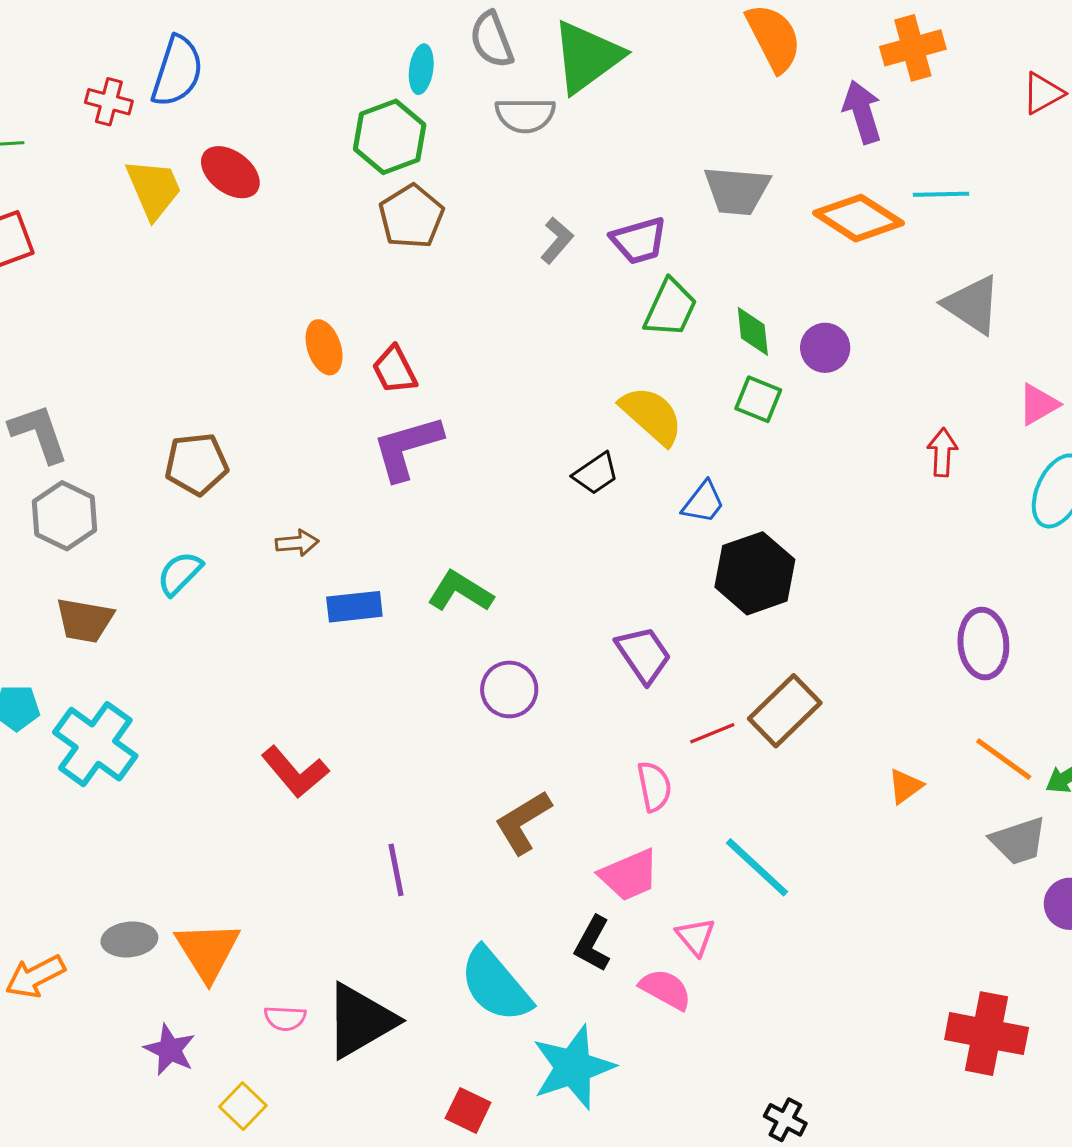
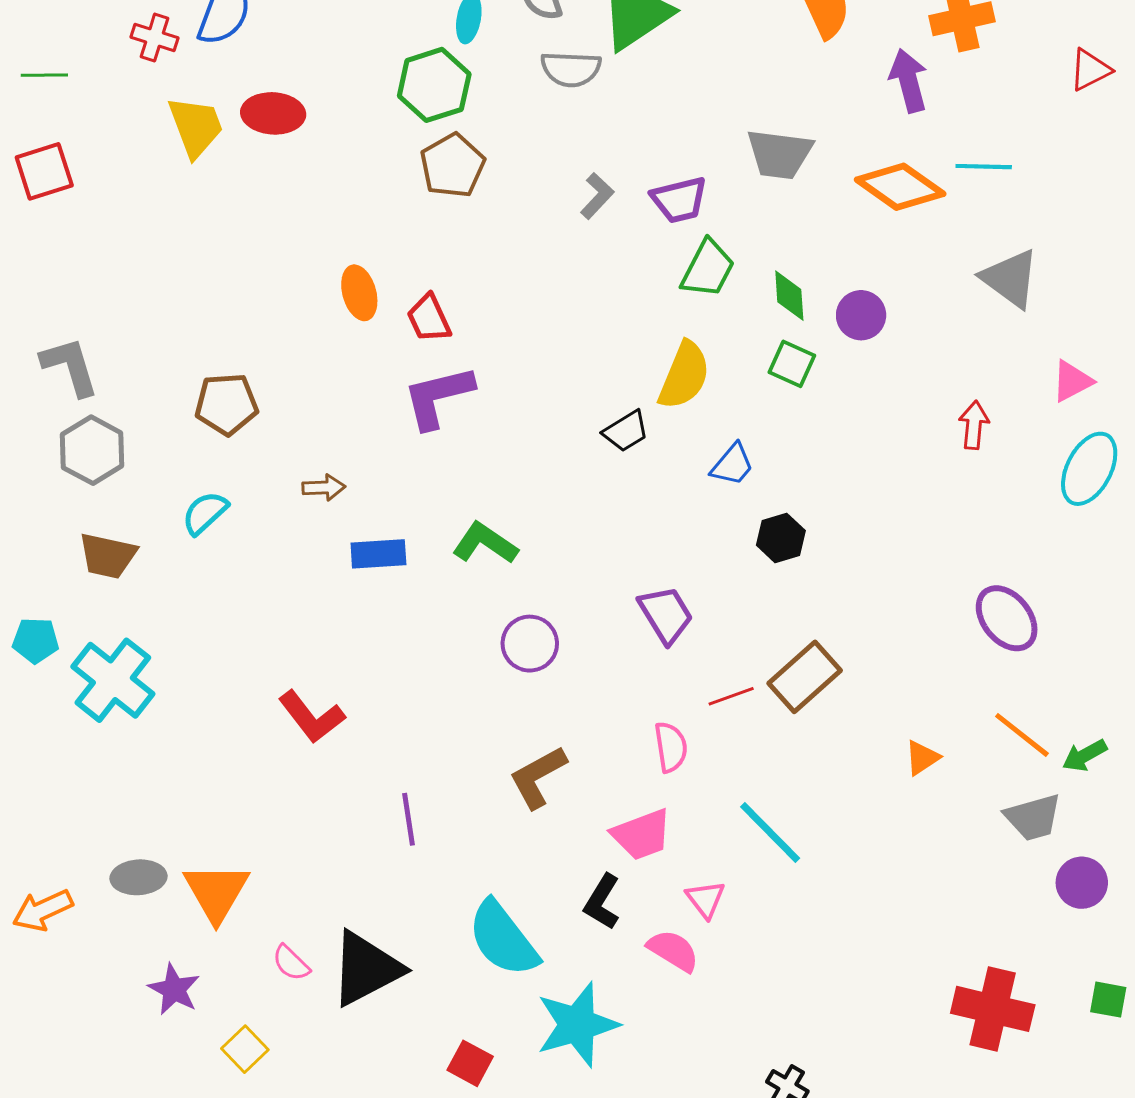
red ellipse: (230, 172) -> (273, 113), turned -36
yellow semicircle: (652, 415) -> (684, 375), turned 68
black hexagon: (755, 573) -> (781, 538), size x0.6
purple ellipse: (983, 644) -> (1007, 618), turned -36
pink semicircle: (285, 1018) -> (291, 963), turned 39

